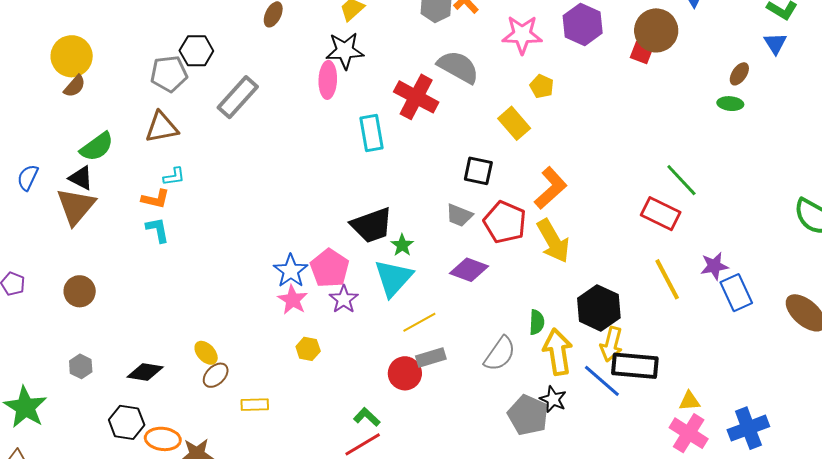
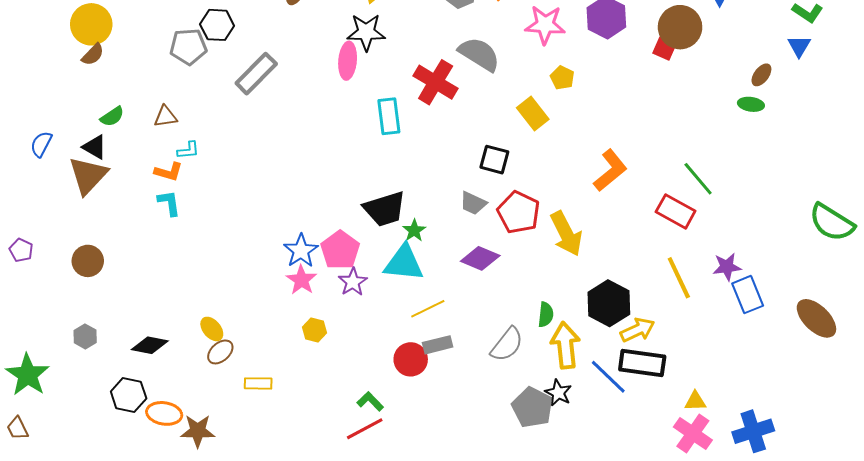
brown triangle: (162, 127) -> (165, 117), moved, size x0.7
green semicircle: (97, 147) -> (112, 117), size x0.7
orange L-shape: (551, 188) -> (610, 170), moved
cyan triangle: (393, 278) -> (404, 263), turned 51
yellow arrow: (611, 344) -> (638, 330), moved, turned -132

